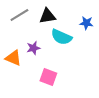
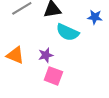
purple star: (33, 48) -> (46, 55), moved

